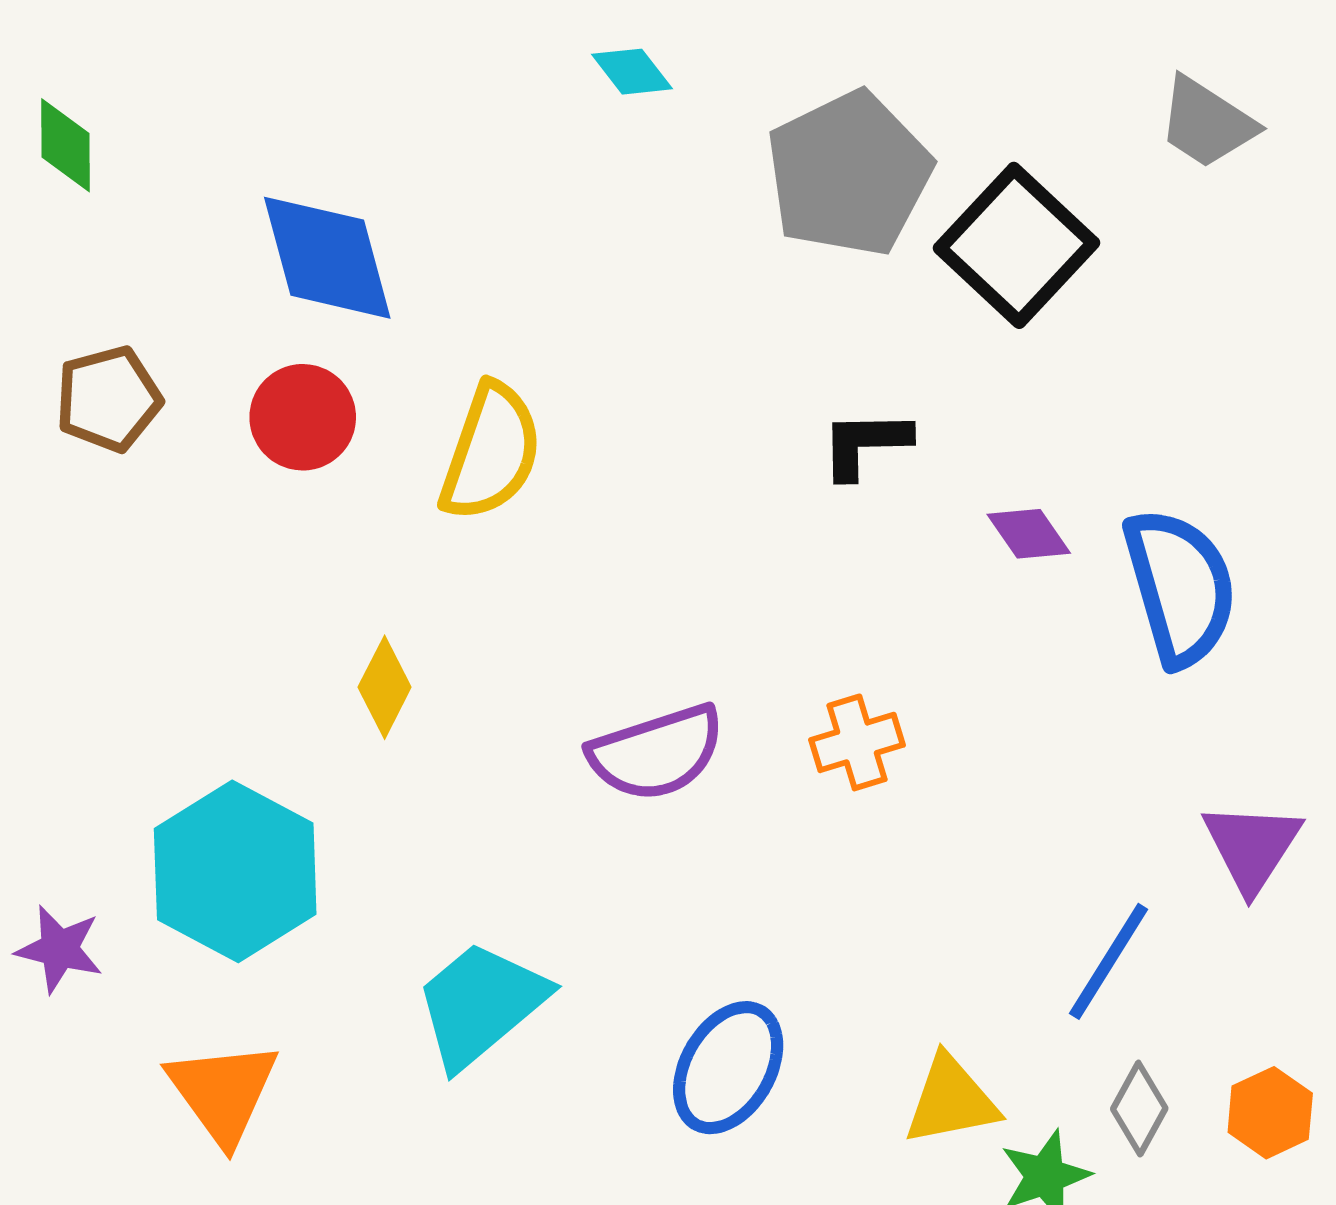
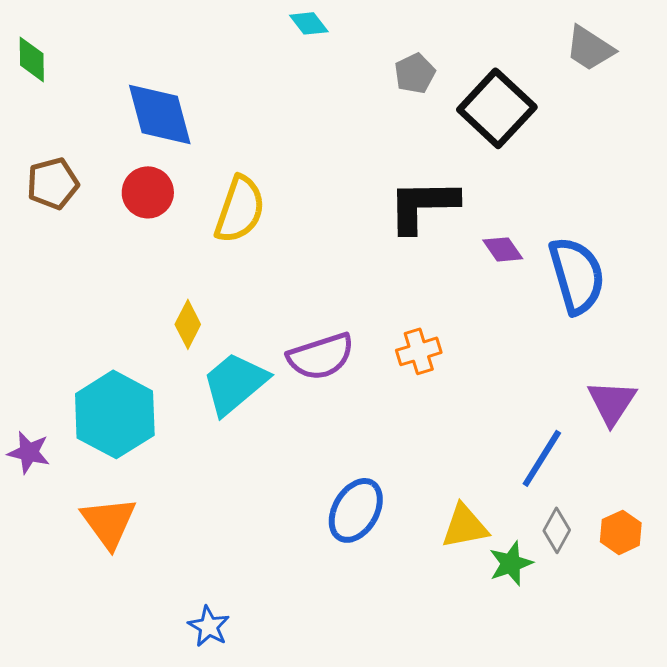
gray pentagon: (849, 174) -> (415, 73), size x0.5
black L-shape: (865, 444) -> (423, 205), size x1.6
cyan trapezoid: (481, 1004) -> (235, 383), moved

